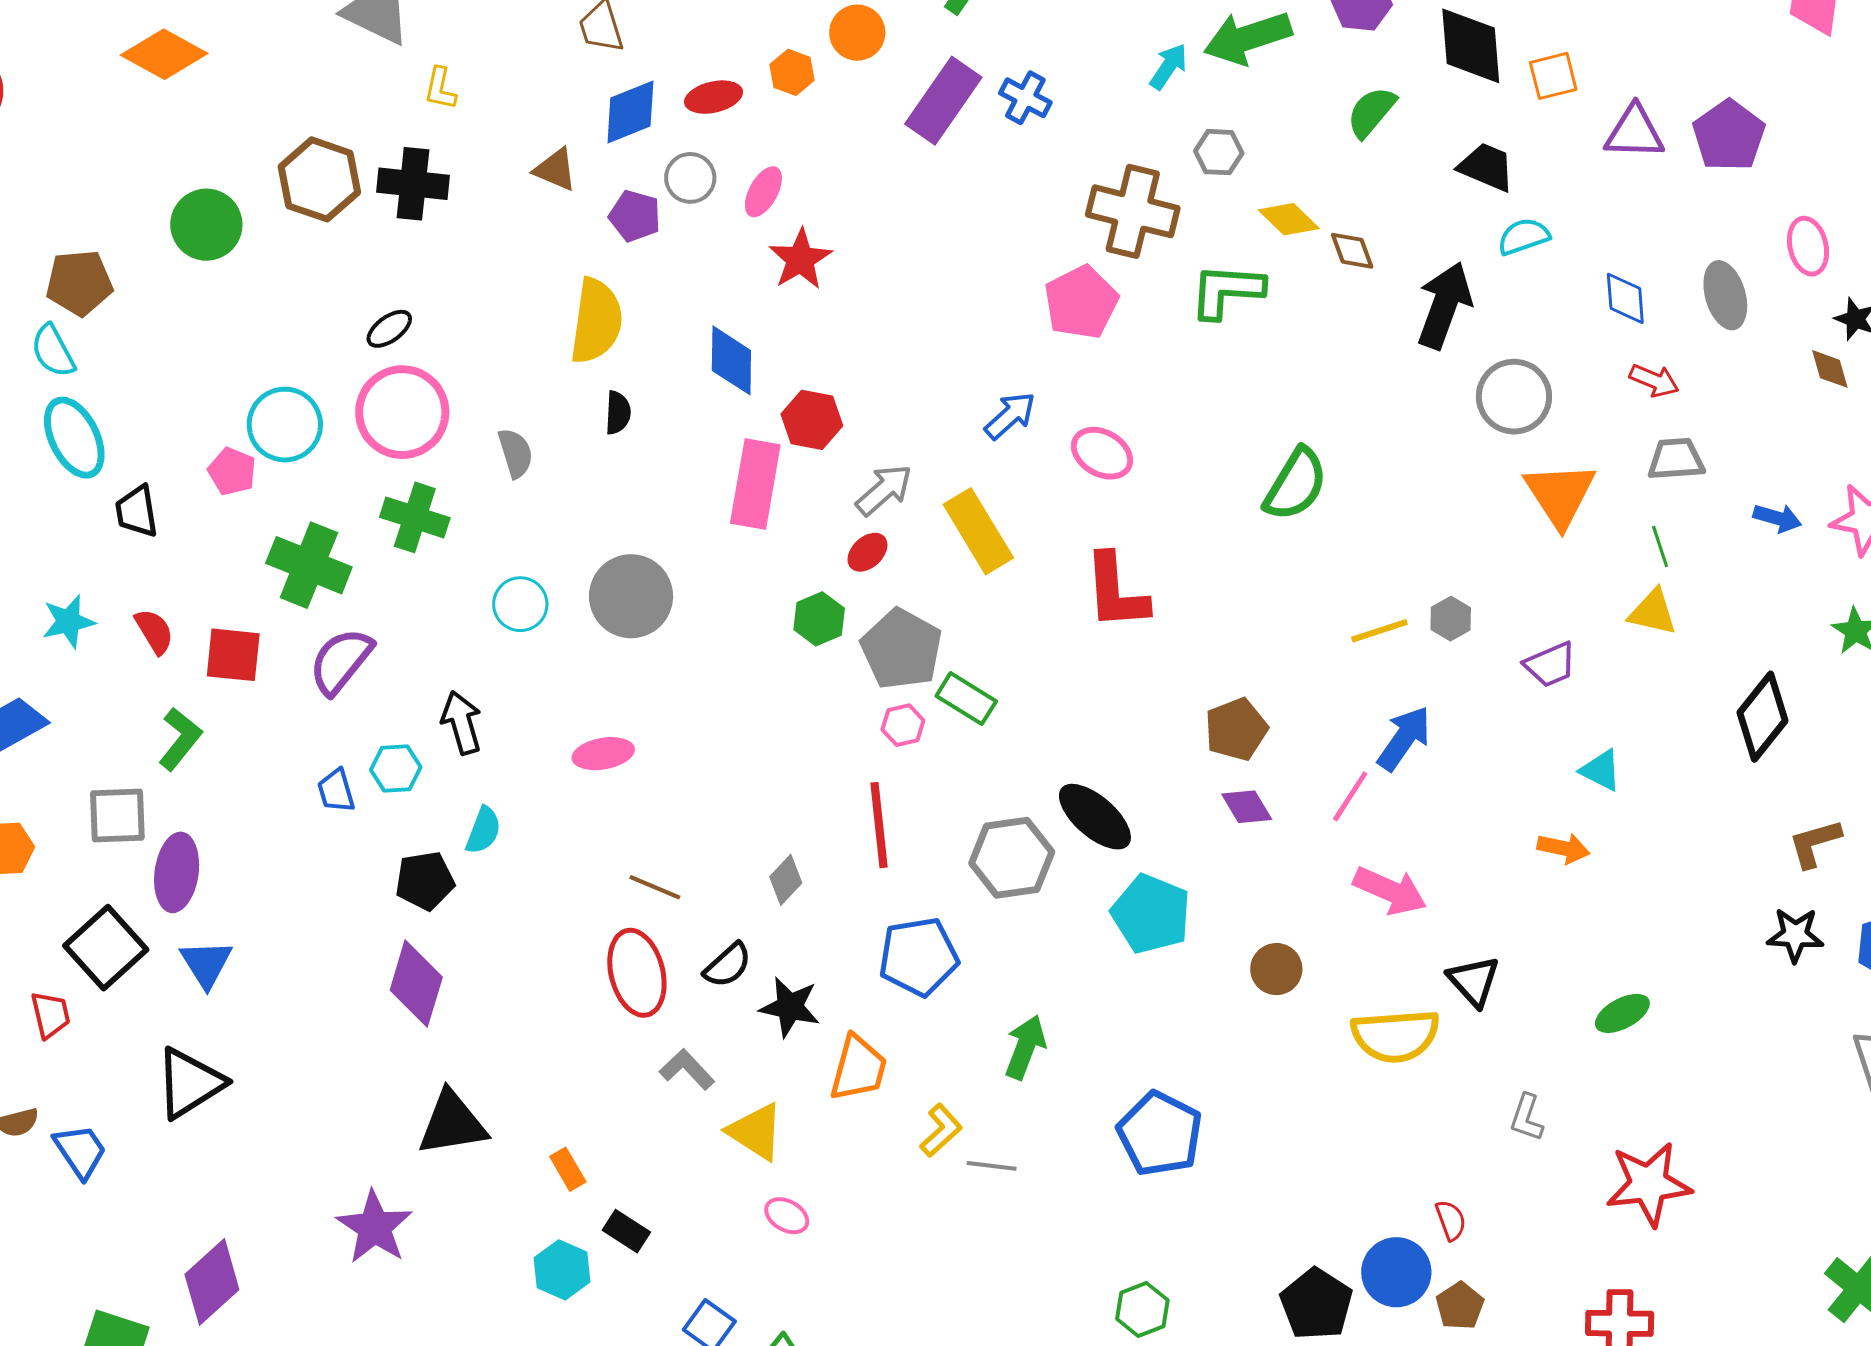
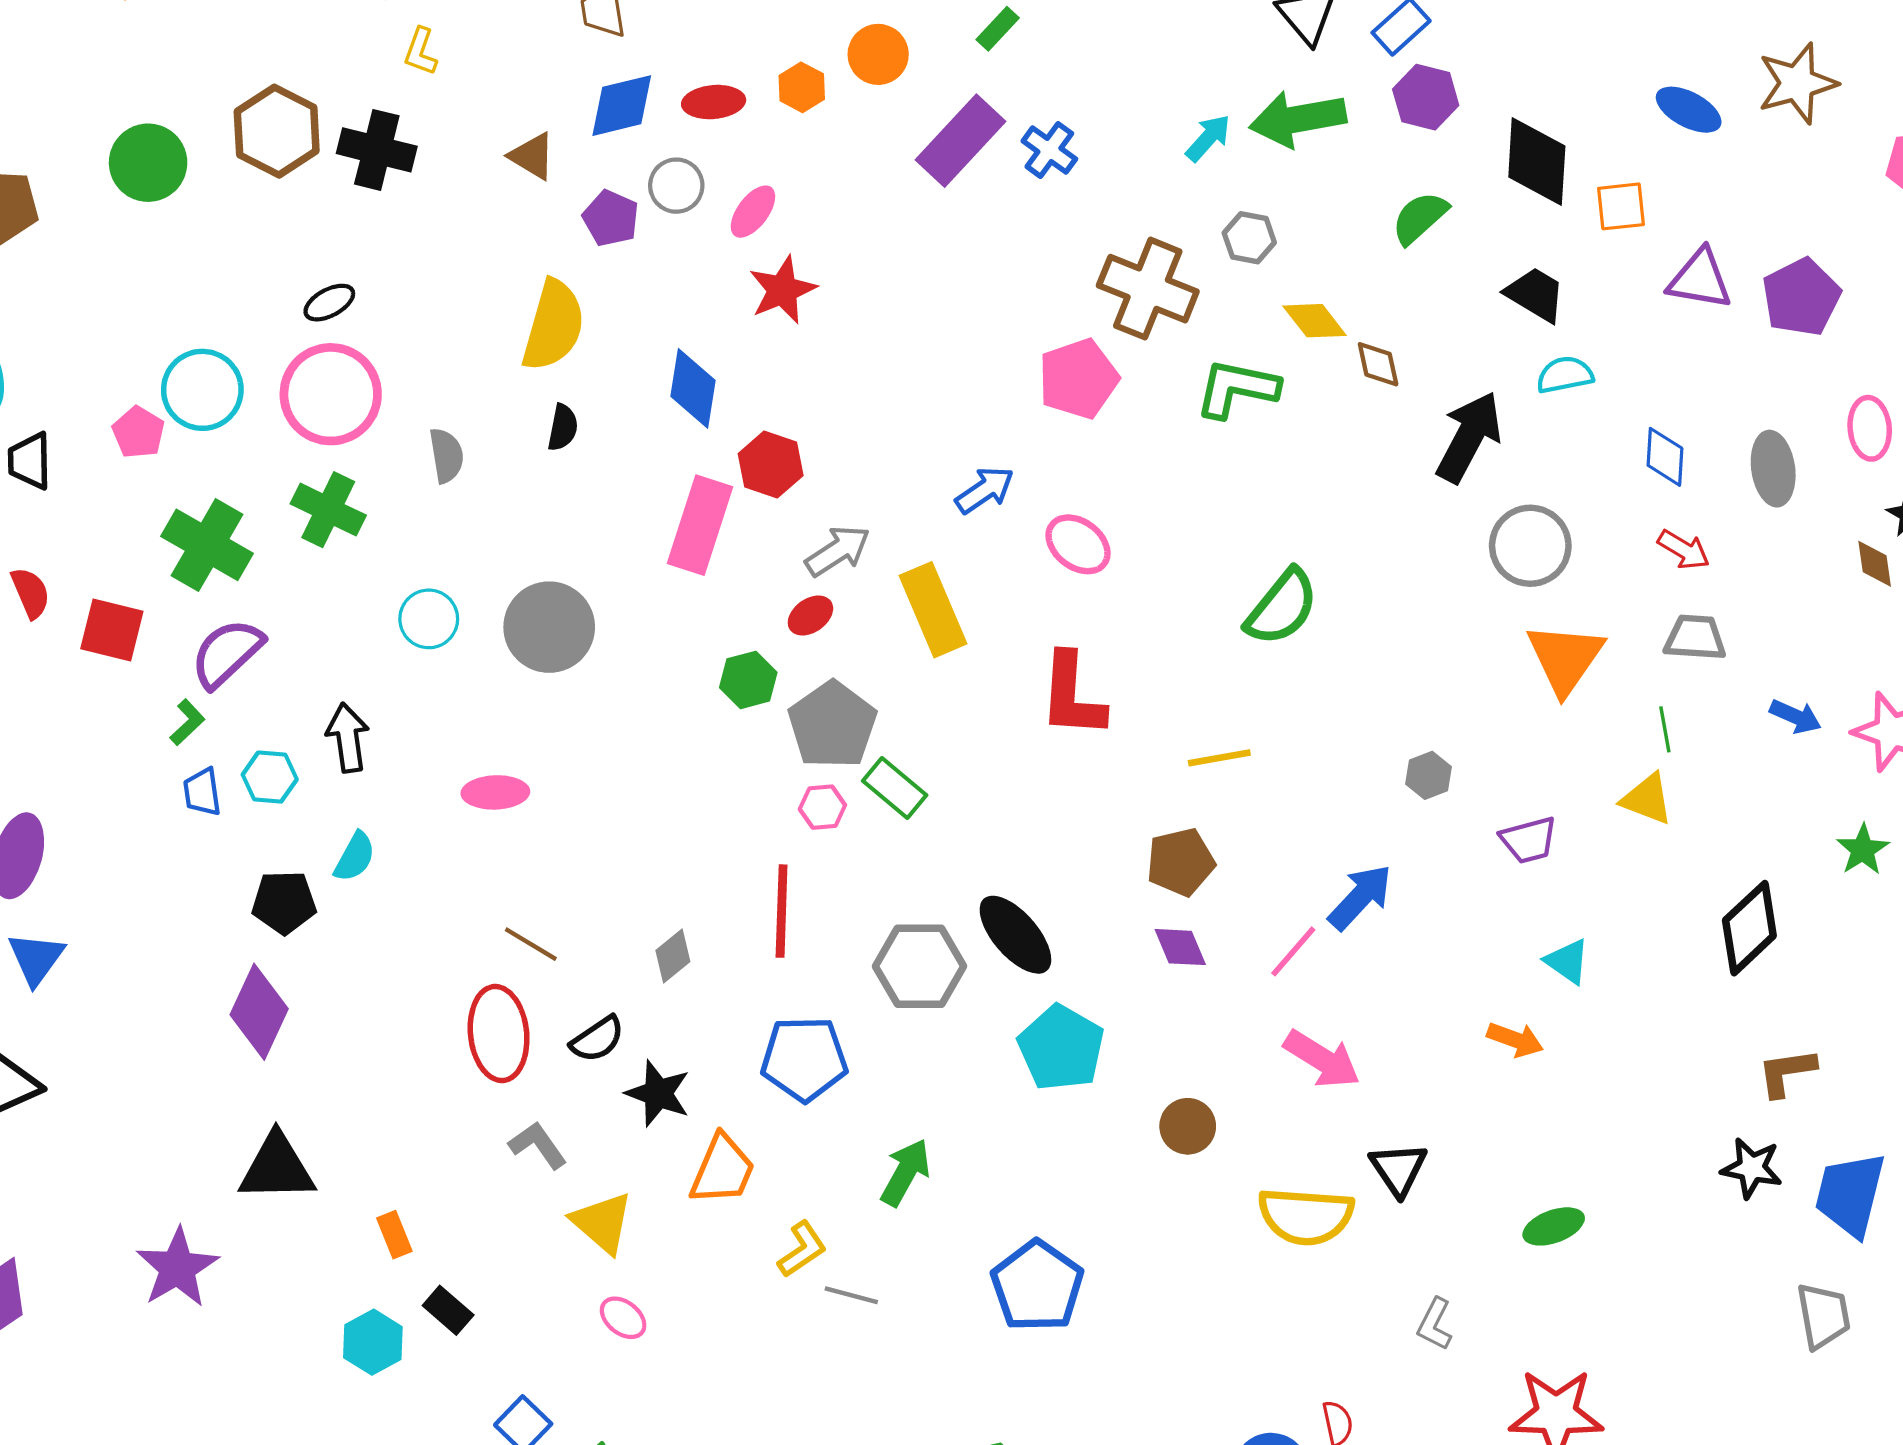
yellow line: (1379, 631) -> (1219, 758), moved
green L-shape: (180, 739) -> (187, 722), moved, size x0.7

